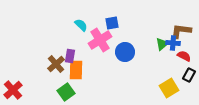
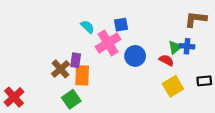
brown L-shape: (181, 31) -> (196, 19), moved
red semicircle: (184, 56) -> (166, 60), moved
black rectangle: (189, 75) -> (204, 81), turned 56
yellow square: (169, 88) -> (173, 86), moved

